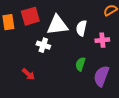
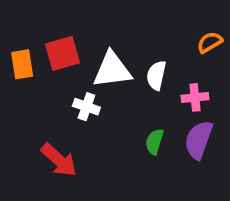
red arrow: (28, 74) -> (59, 160), size x1.5
purple semicircle: (101, 76) -> (199, 140), moved

